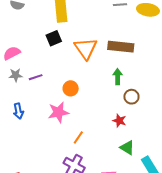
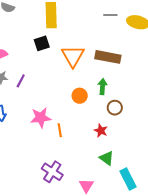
purple line: (36, 77) -> (21, 81), turned -48
orange circle: (71, 88) -> (80, 96), moved
orange line: (78, 137) -> (60, 130), moved, turned -48

